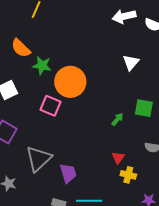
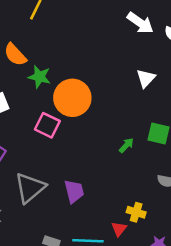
white arrow: (124, 16) -> (140, 23), turned -135
red triangle: (118, 158) -> (119, 229), moved
purple trapezoid: (68, 173) -> (74, 191), moved

